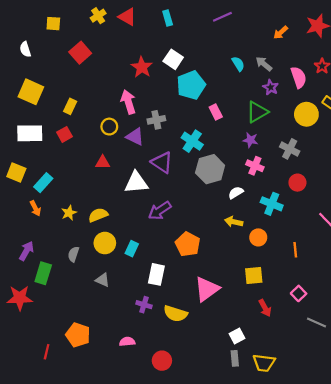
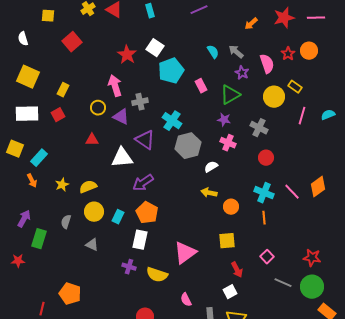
pink rectangle: (216, 112) -> (201, 86), moved
cyan cross: (272, 204) -> (264, 193), moved
orange pentagon: (188, 244) -> (147, 213), moved
red star: (20, 298) -> (18, 261), size x0.6
white square: (237, 336) -> (230, 292), moved
pink semicircle: (127, 342) -> (186, 300), moved, turned -112

